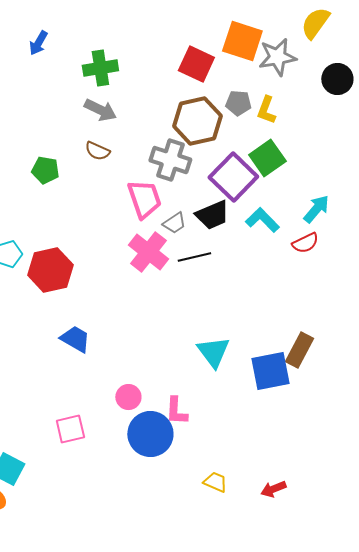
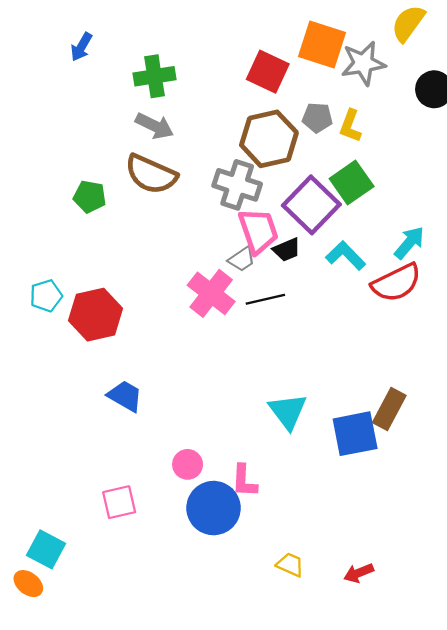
brown semicircle: (97, 151) -> (151, 174), size x1.8
pink trapezoid: (144, 199) -> (258, 231), moved
black trapezoid: (212, 215) -> (287, 250), size x0.7
red semicircle: (305, 243) -> (396, 283), size x1.6

